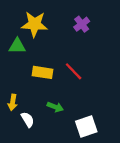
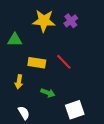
yellow star: (34, 24) -> (44, 21), moved
yellow arrow: (13, 102) -> (19, 82), moved
white semicircle: (28, 120) -> (24, 113), moved

